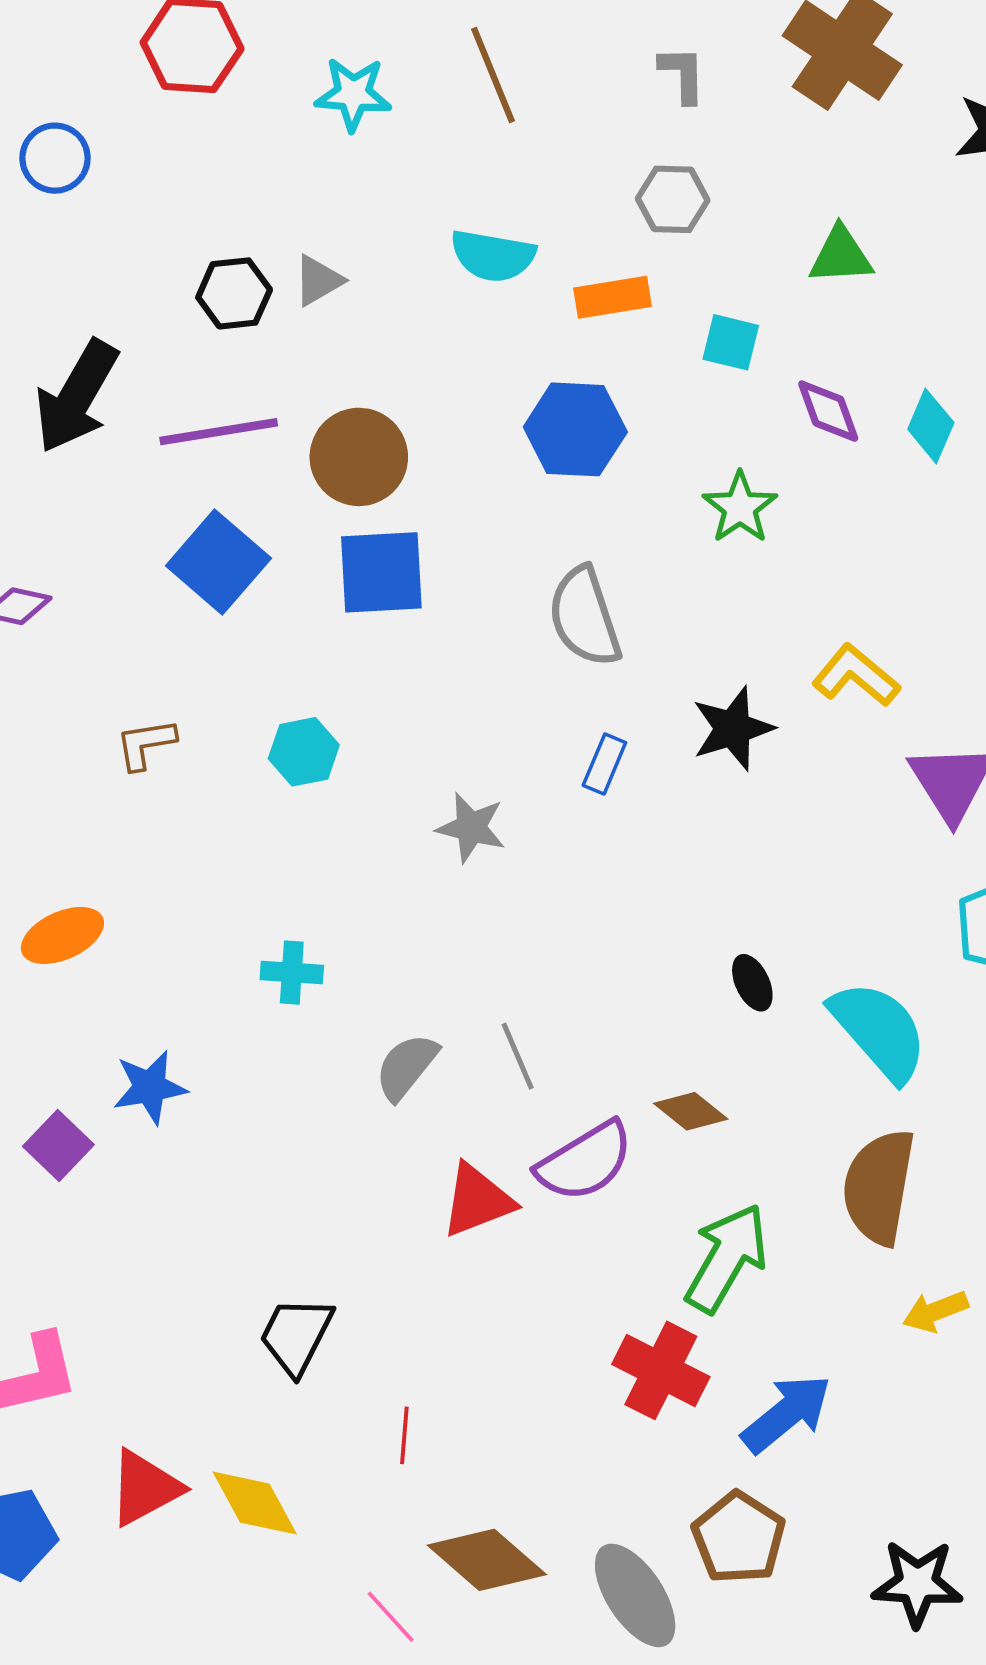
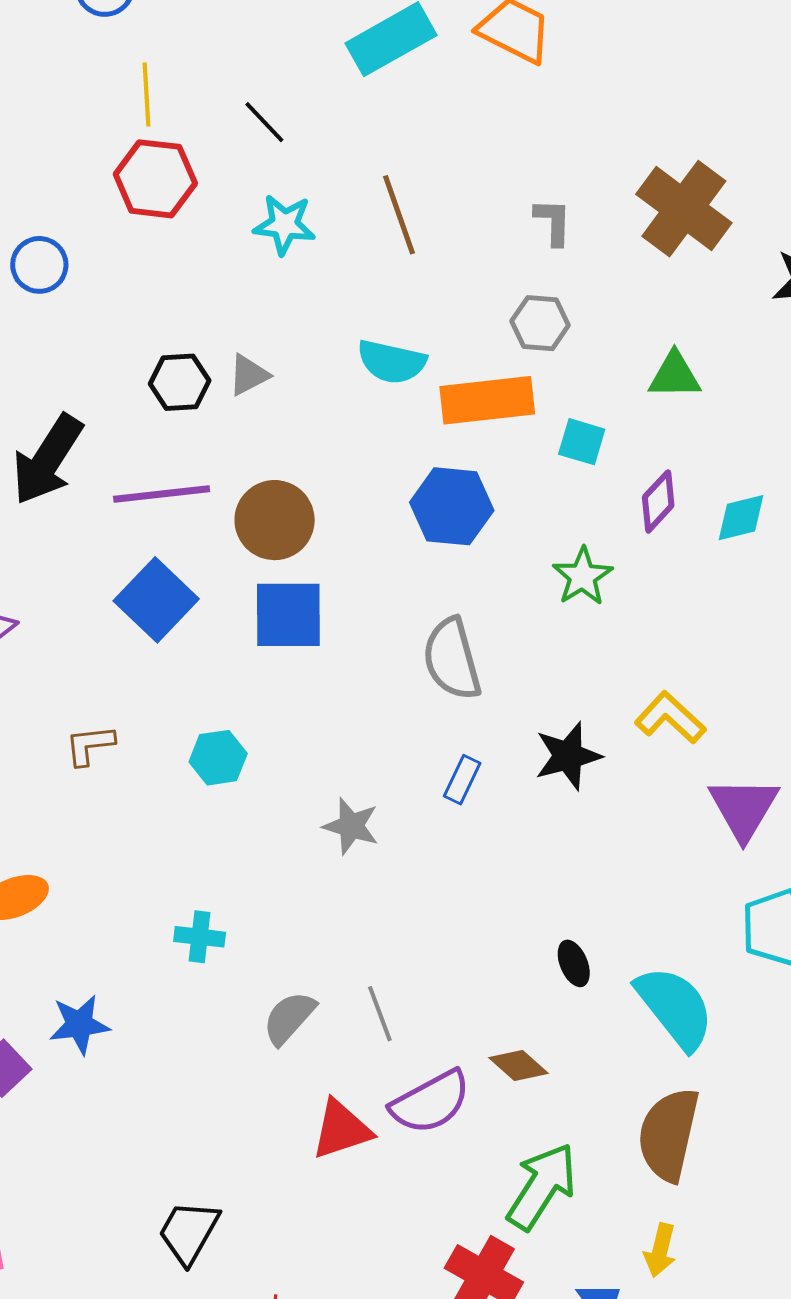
orange rectangle: (613, 297) -> (487, 400), size x1.5
purple diamond: (828, 411) -> (658, 501), turned 60
cyan diamond: (931, 426) -> (741, 518), turned 50
yellow arrow: (935, 1311) -> (660, 1250), moved, turned -58

